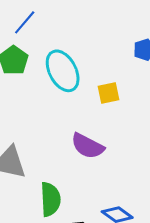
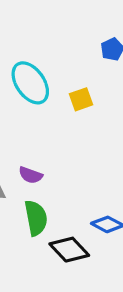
purple semicircle: (88, 146) -> (31, 175), moved, size x0.7

